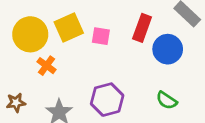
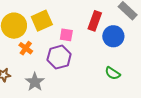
pink square: (101, 36) -> (66, 35), moved
purple hexagon: (107, 100) -> (59, 57), moved

